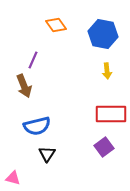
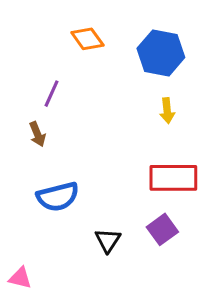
brown arrow: (24, 86) -> (37, 134), size x0.7
black triangle: (47, 154) -> (108, 240), moved

